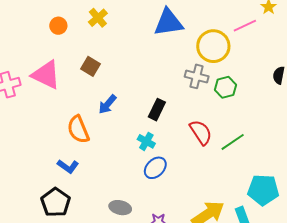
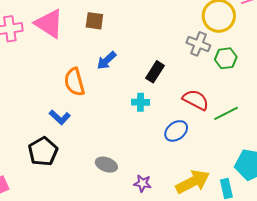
brown square: (91, 66) -> (94, 21), turned -30
red semicircle: (201, 132) -> (196, 100), turned -36
cyan cross: (146, 141) -> (140, 102), turned -36
blue ellipse: (155, 168) -> (176, 131), moved

